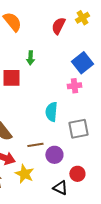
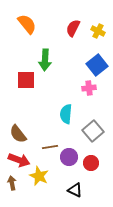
yellow cross: (82, 18) -> (98, 31), moved, turned -32
green arrow: (30, 58) -> (45, 60), size x1.5
gray square: (78, 129) -> (93, 131), turned -30
red circle: (77, 174) -> (91, 163), moved

